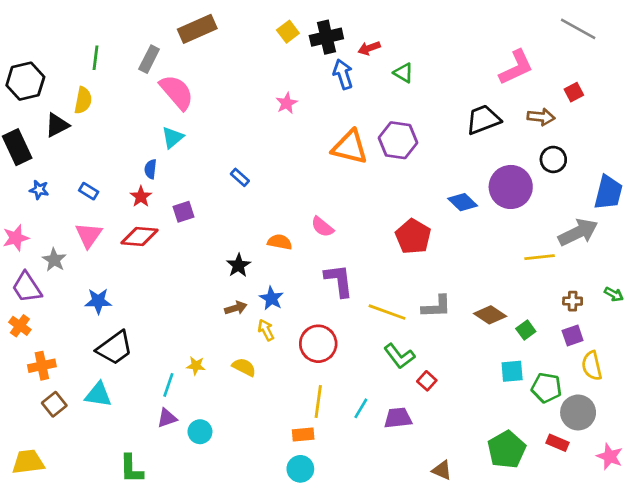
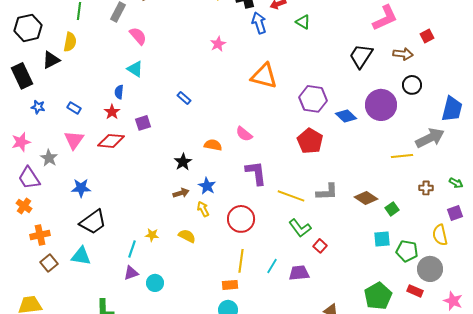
pink semicircle: (177, 92) -> (138, 36), size x0.7
black trapezoid: (483, 120) -> (361, 56), turned -36
cyan triangle: (172, 137) -> (135, 69), turned -48
purple hexagon: (398, 140) -> (313, 99), moved
purple square: (573, 335) -> (455, 213), moved

